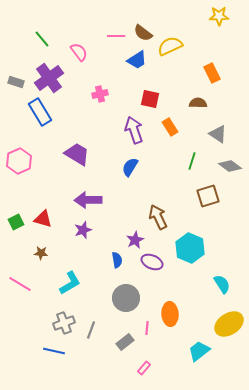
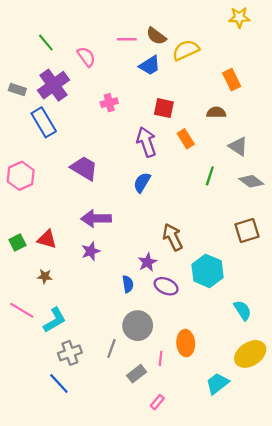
brown square: (208, 196) -> (247, 230), moved
cyan L-shape: (70, 283) -> (55, 320), moved
gray line: (91, 330) -> (111, 349), moved
blue line: (54, 351) -> (59, 383), turned 35

